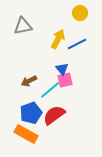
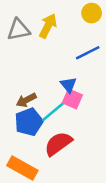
yellow arrow: (58, 39) -> (48, 26), moved
pink square: (65, 80) -> (72, 99), turned 35
blue pentagon: (31, 113) -> (29, 122), moved

